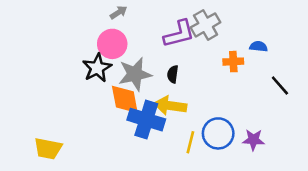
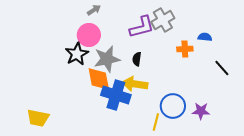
yellow line: (190, 142) -> (156, 122), moved

